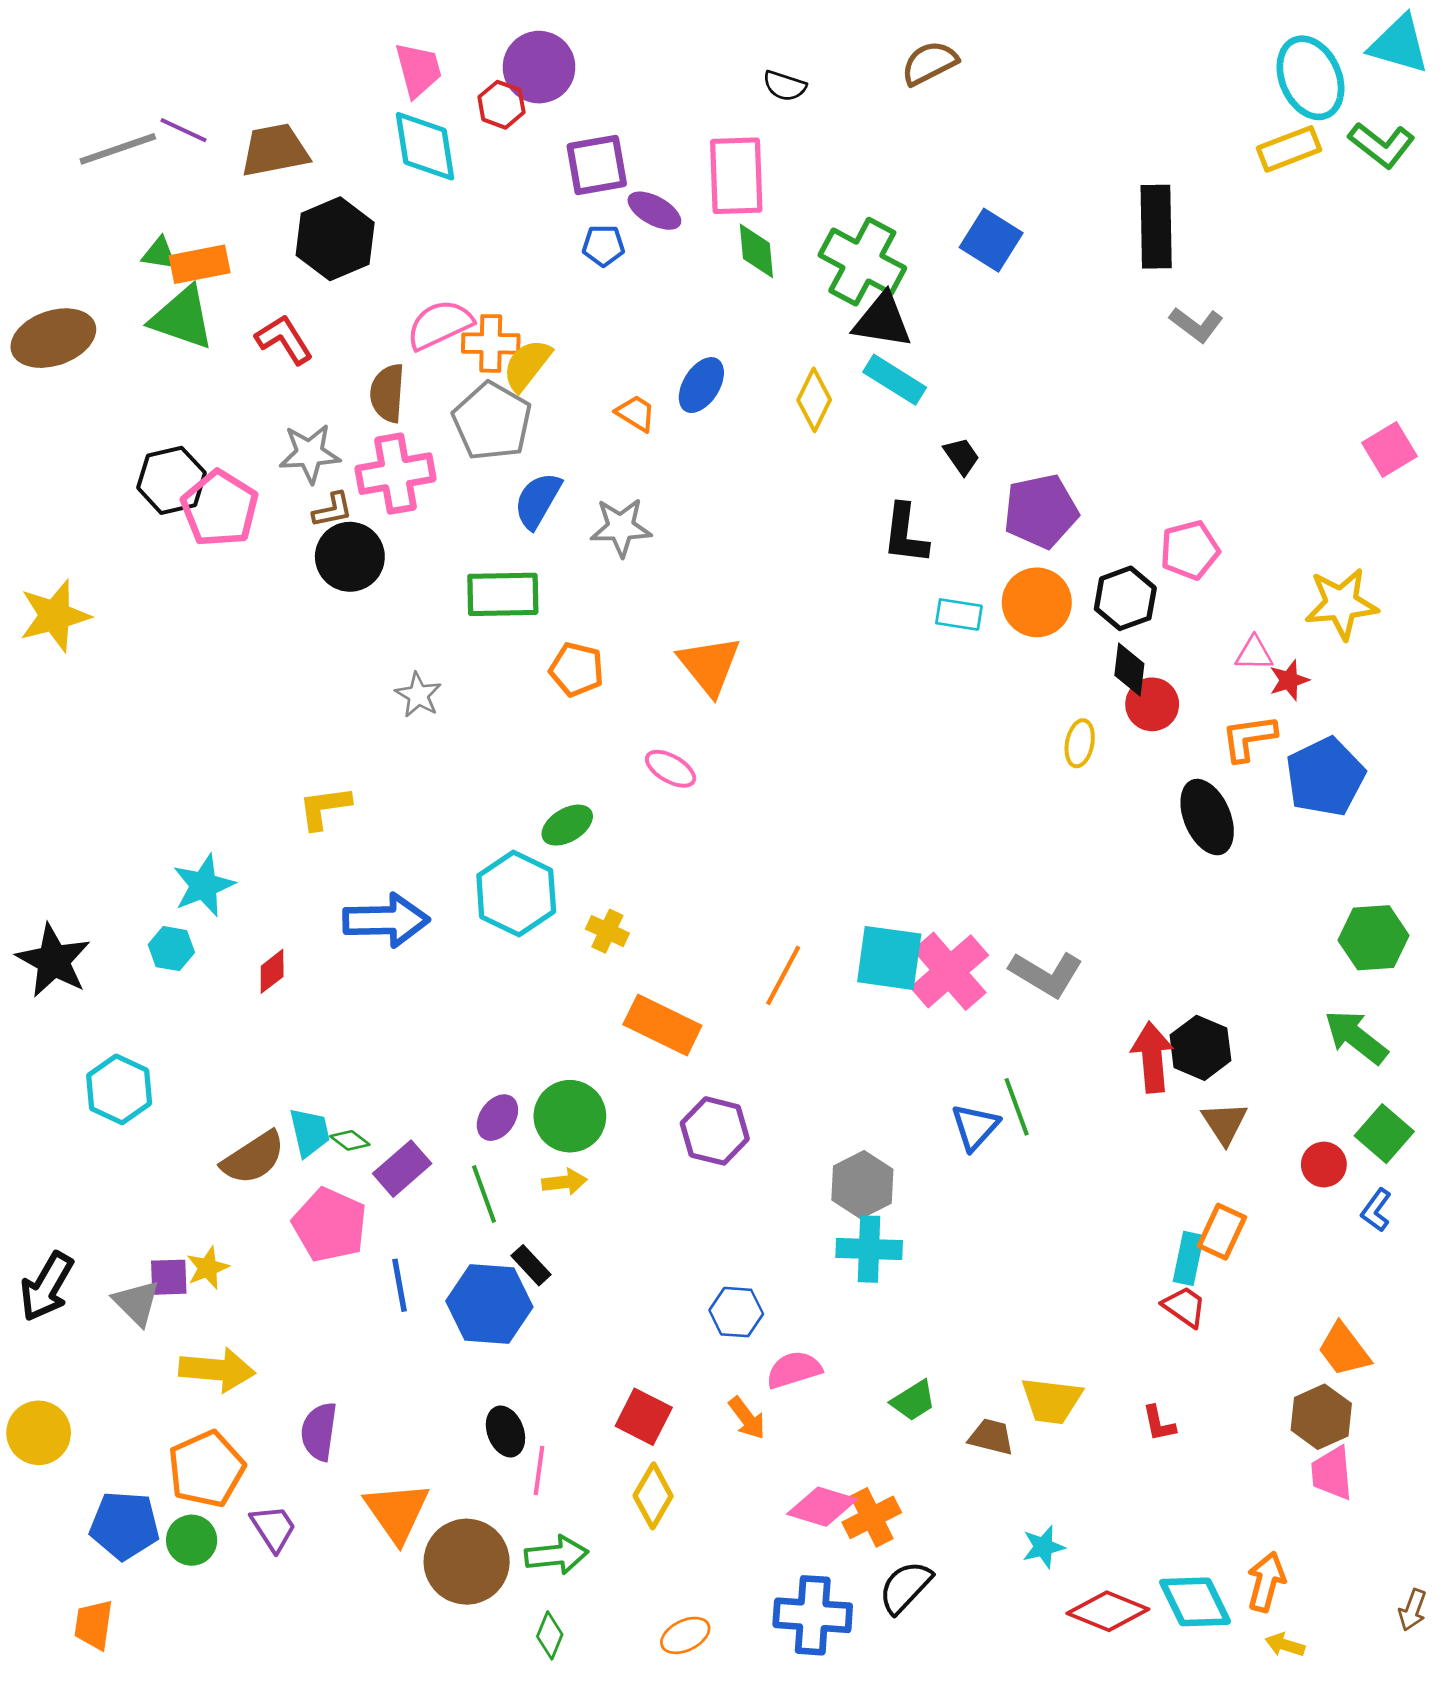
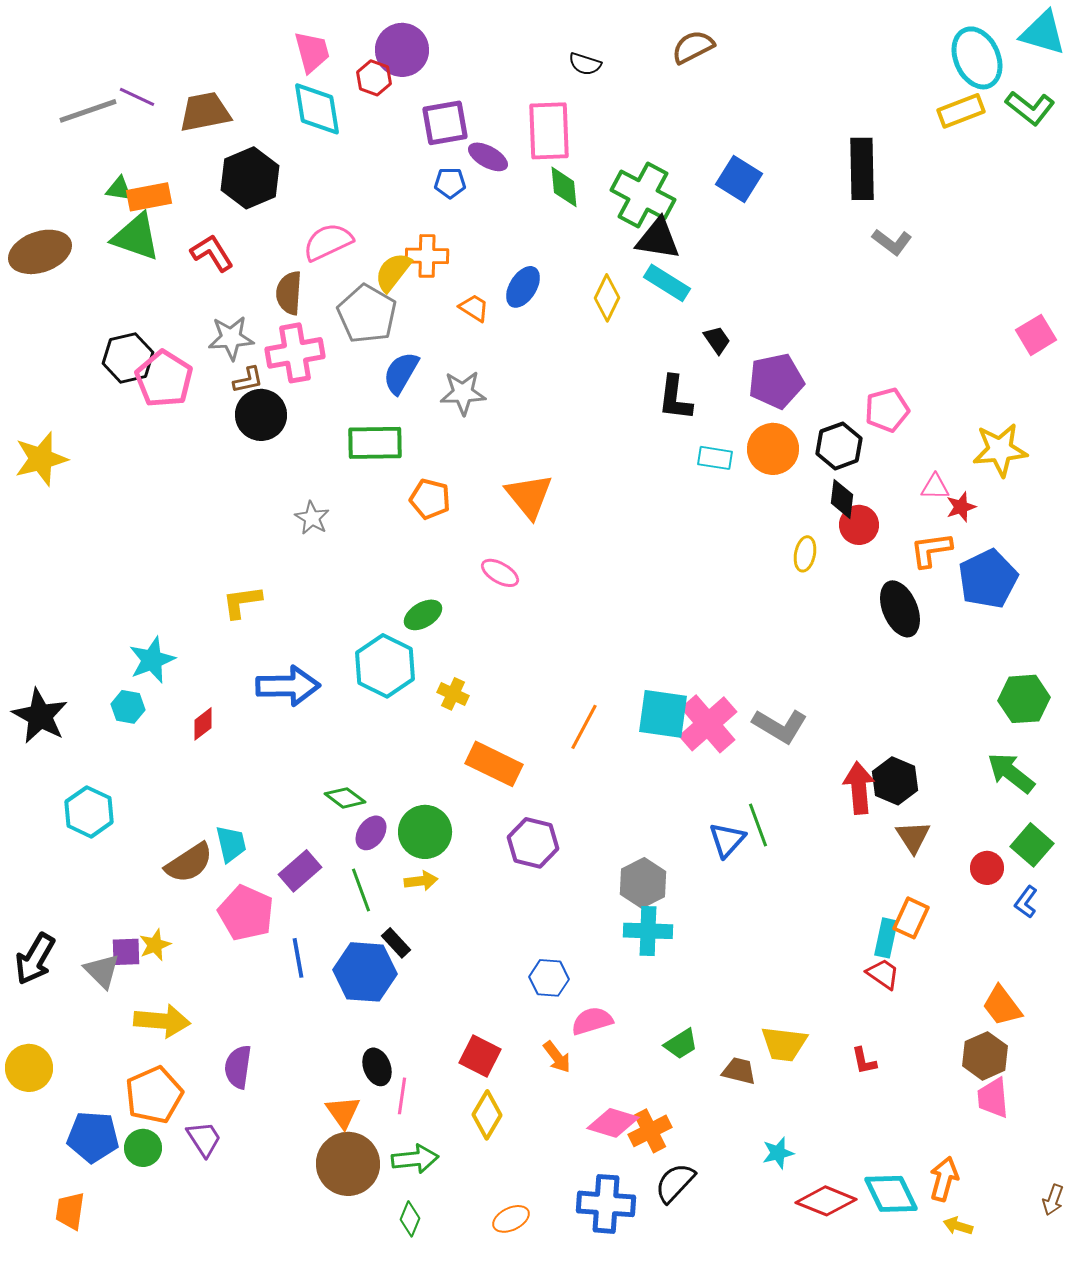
orange cross: (491, 343) -> (427, 256), moved
green diamond: (350, 1140) -> (345, 798), moved, size x1.4
orange triangle: (397, 1512) -> (343, 1112), moved, size x0.7

